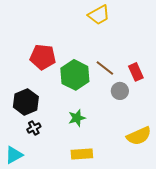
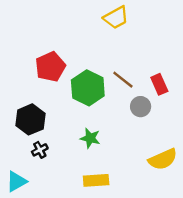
red pentagon: (43, 57) -> (50, 67), turned -30
green star: (77, 118) -> (90, 138), turned 30

